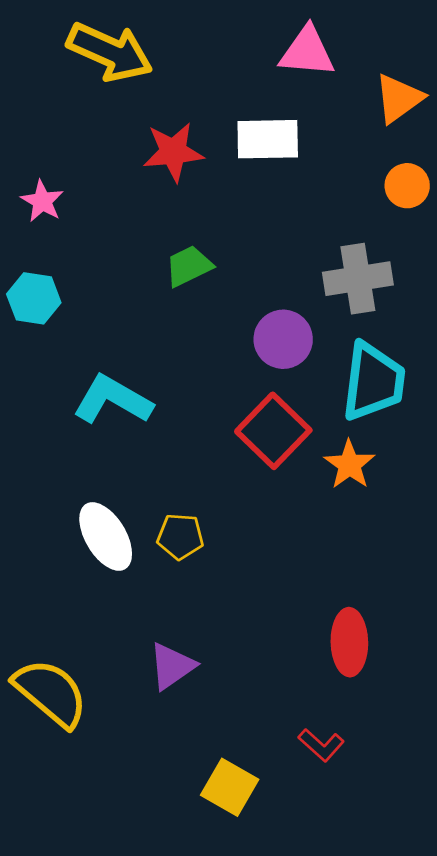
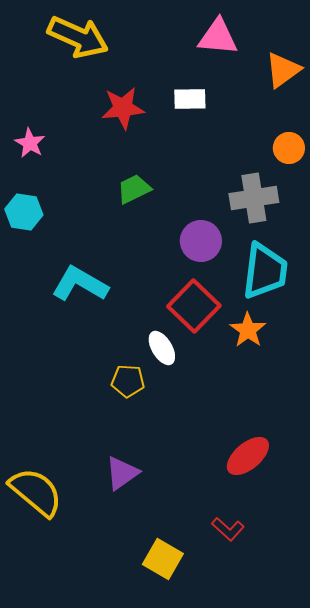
white rectangle: (268, 139) -> (190, 99), size x0.7
orange circle: (407, 186) -> (289, 148), moved
white ellipse: (106, 536) -> (162, 348), moved, size x0.7
red ellipse: (349, 642) -> (248, 456), turned 51

